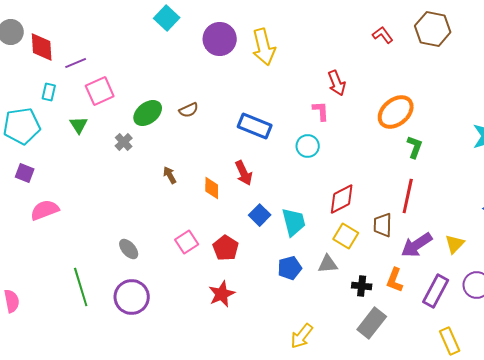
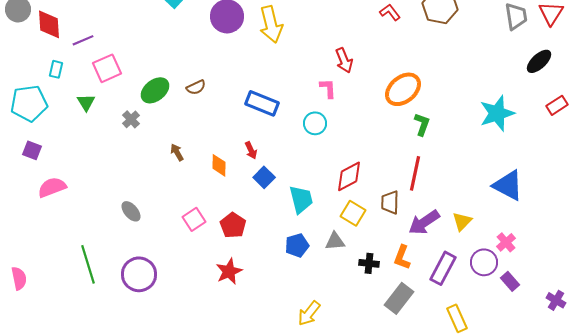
red arrow: (244, 173) -> (251, 150), size x0.7
blue square: (260, 215) -> (264, 177), moved
gray ellipse: (129, 249) -> (131, 211), moved
gray rectangle: (372, 323) -> (399, 298), moved

